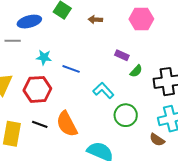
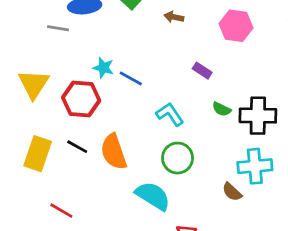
cyan star: (44, 57) -> (103, 68), moved
green semicircle: (136, 71) -> (222, 109), moved, turned 64
green circle: (126, 115) -> (178, 158), moved

